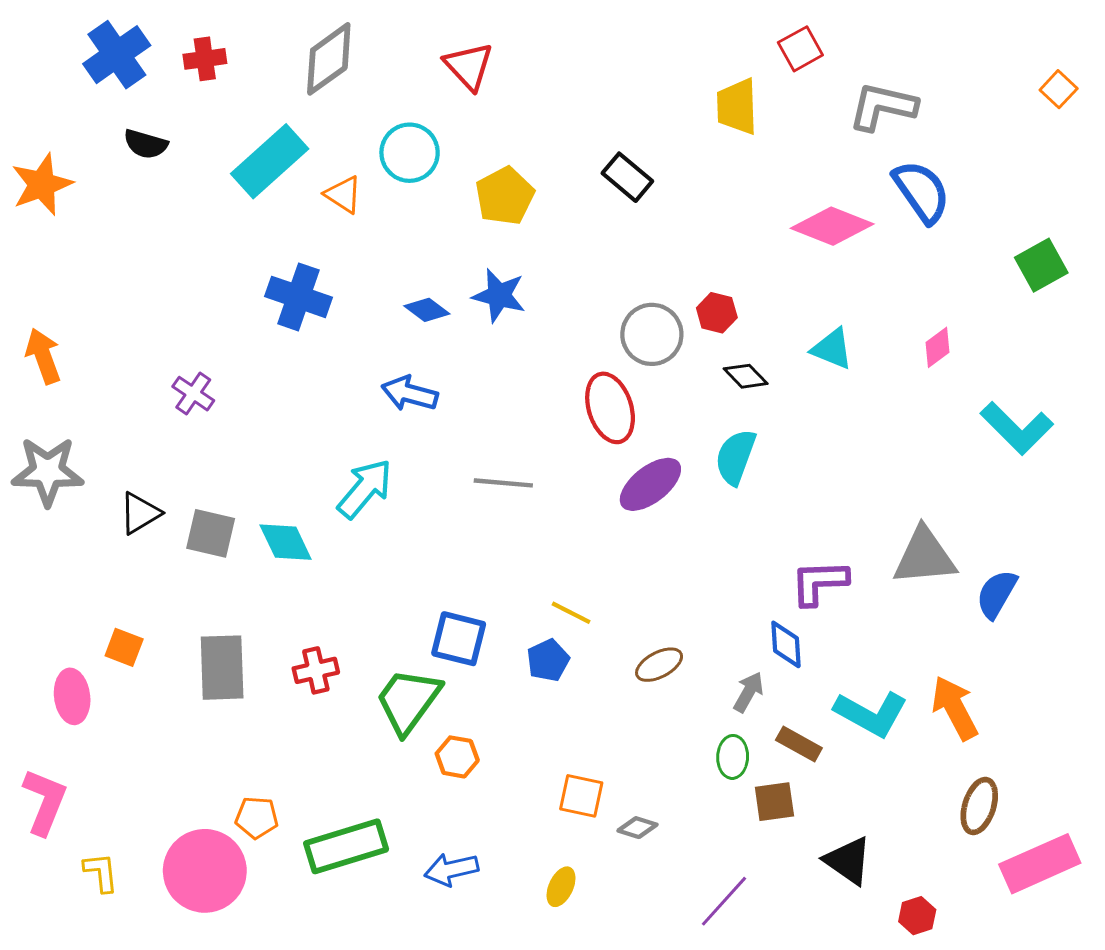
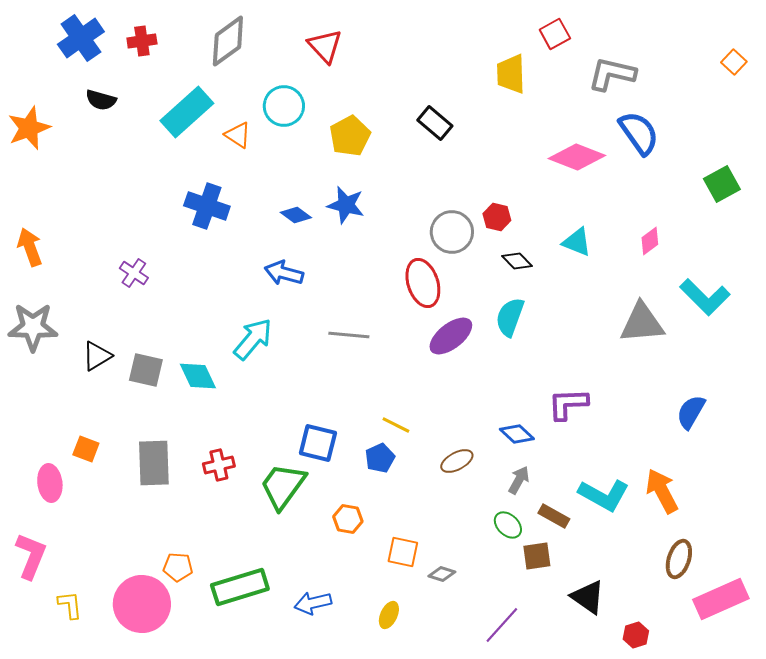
gray triangle: (924, 556) -> (642, 323), moved
blue diamond: (786, 644) -> (517, 434), moved, turned -44
orange hexagon: (457, 757) -> (348, 519), moved
green ellipse: (733, 757) -> (508, 525), turned -48

